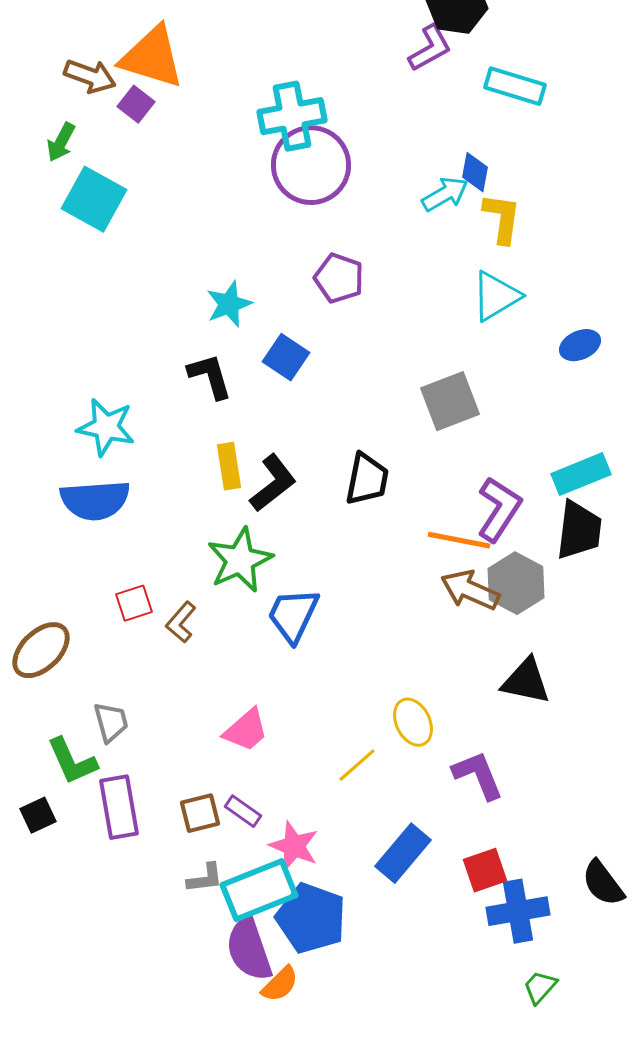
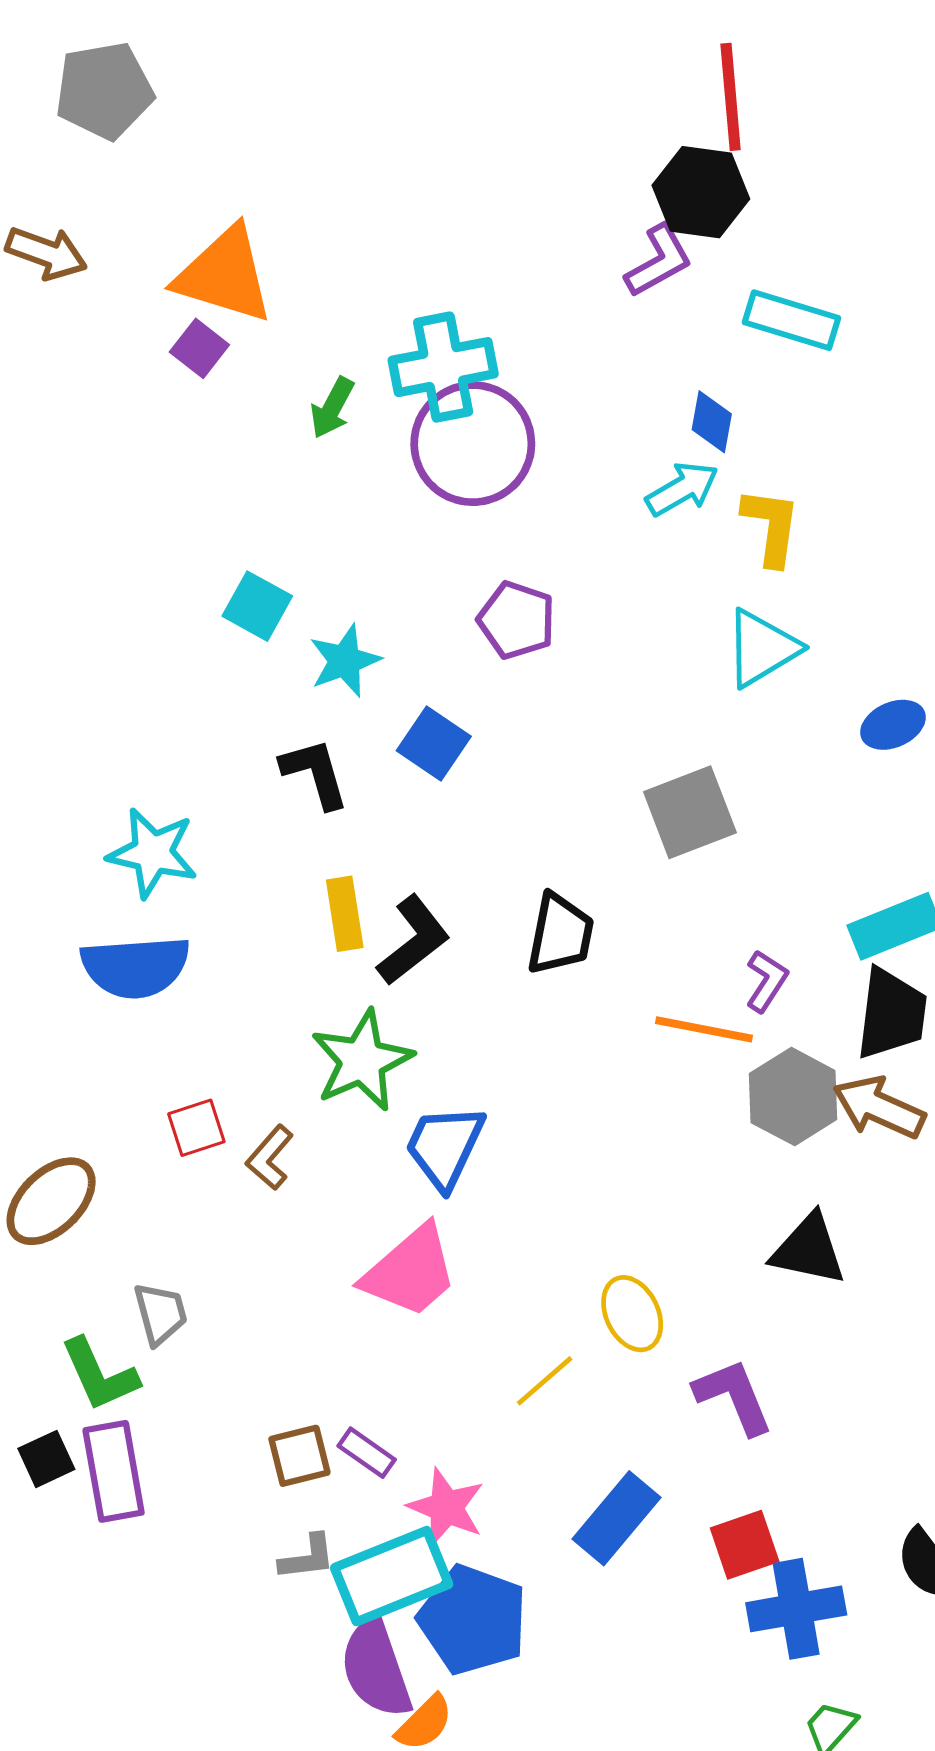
brown arrow: (90, 76) -> (46, 253), moved
green arrow: (61, 142) -> (332, 408), moved
blue diamond: (475, 172) -> (712, 422), moved
cyan square: (94, 199) -> (257, 606), moved, size x0.7
purple L-shape: (499, 509) -> (766, 981), size x0.6
brown arrow: (470, 590) -> (879, 1107), moved
pink trapezoid: (246, 730) -> (410, 1271), moved, size x1.4
purple rectangle: (119, 807) -> (114, 1471), moved

